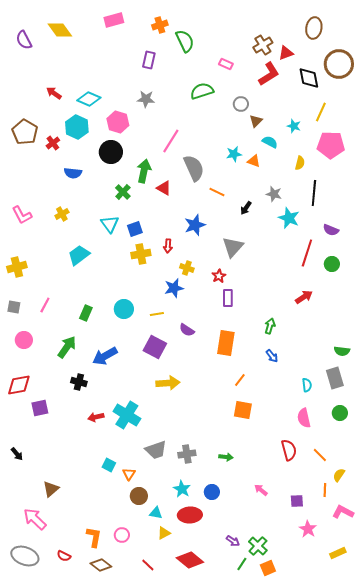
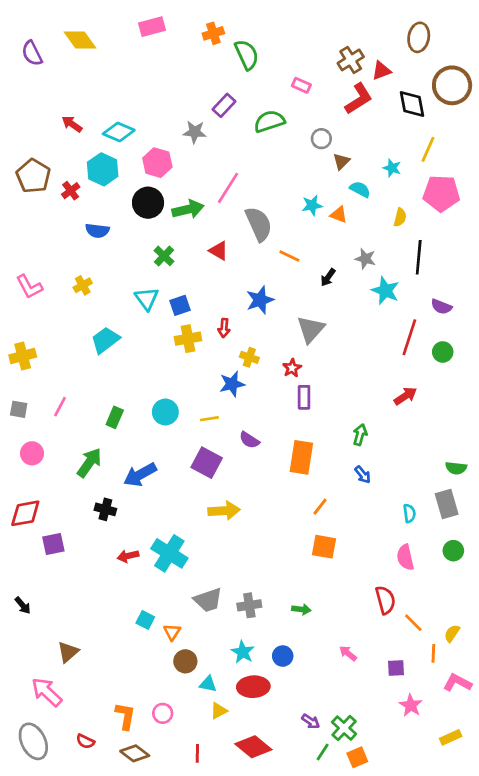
purple rectangle: (149, 60) -> (224, 105), moved, turned 30
green arrow: (144, 171) -> (188, 209), moved, turned 65
orange line: (320, 455) -> (413, 623), moved
gray ellipse: (25, 556) -> (33, 741), turned 44
red line: (148, 565) -> (197, 753), turned 48

